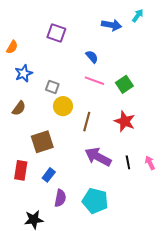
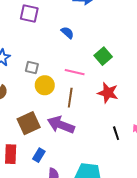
pink line: (94, 81) -> (75, 72), moved
purple arrow: (98, 157) -> (61, 125), moved

